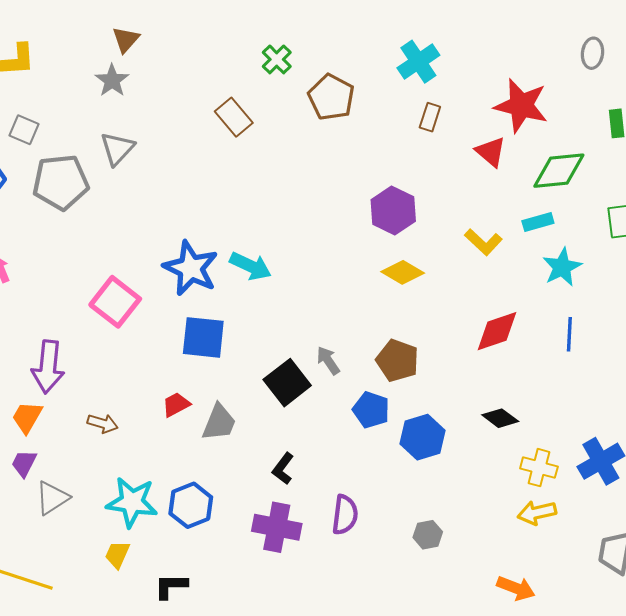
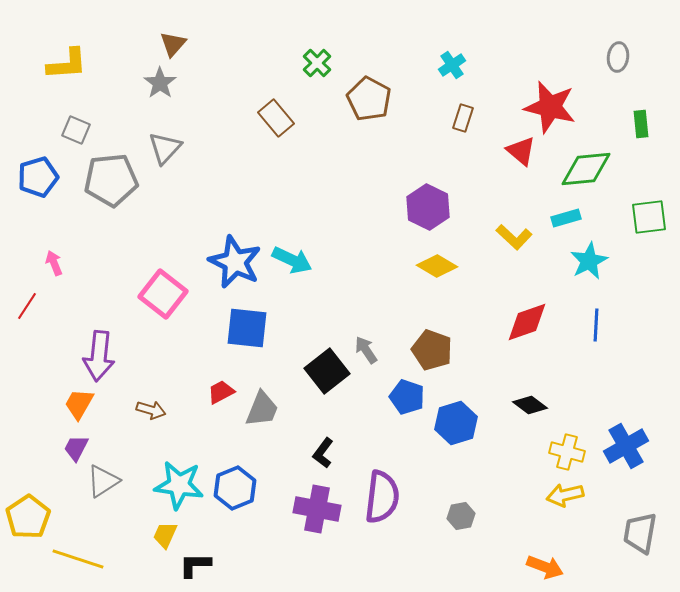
cyan cross: (418, 62) -> (452, 65), size x0.7
purple semicircle: (345, 515) -> (382, 497), size x1.4
black L-shape: (171, 586) -> (195, 565), moved

